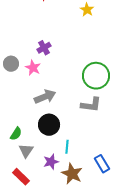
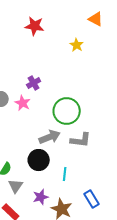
green circle: (96, 76) -> (67, 111), moved
gray arrow: (45, 97) -> (50, 137), moved
cyan line: (67, 147) -> (65, 174), moved

